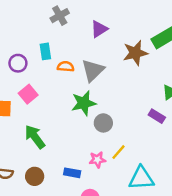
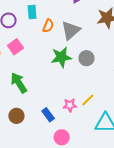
orange semicircle: (66, 67) -> (48, 26), turned 104
gray circle: (103, 123) -> (86, 58), moved
blue rectangle: (72, 173) -> (48, 115), turned 40

